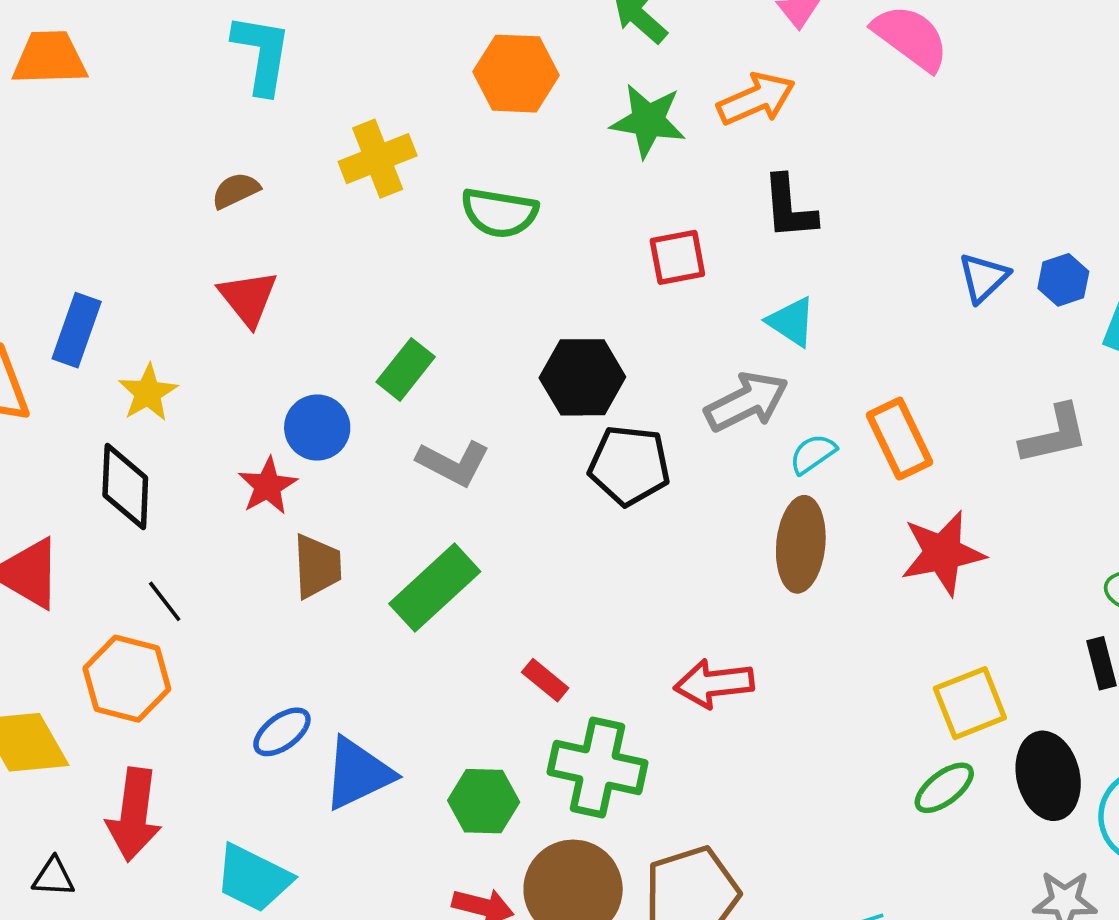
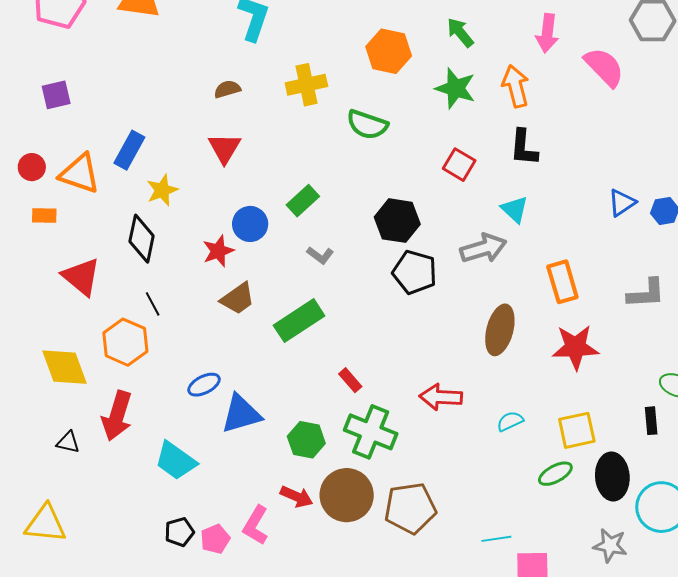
orange arrow: (756, 99) -> (516, 86), turned -90
red square: (677, 257) -> (459, 165), turned 32
cyan semicircle: (813, 454) -> (510, 421), moved
gray L-shape: (453, 463) -> (320, 255), size x0.7
brown trapezoid: (317, 566) -> (238, 299), turned 48

